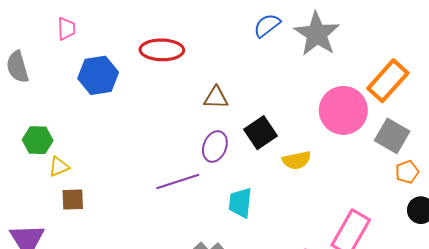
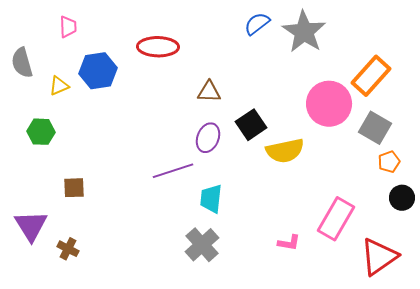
yellow semicircle: (297, 160) -> (285, 151), size x1.4
yellow triangle: (59, 167) -> (59, 86), moved
cyan trapezoid: (240, 203) -> (211, 199), moved

